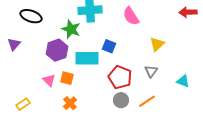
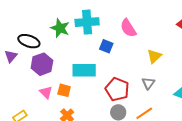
black ellipse: (31, 16) -> (29, 41), moved
green star: (71, 29) -> (60, 28), moved
blue square: (109, 46) -> (106, 46), moved
purple hexagon: (57, 50) -> (42, 64), moved

